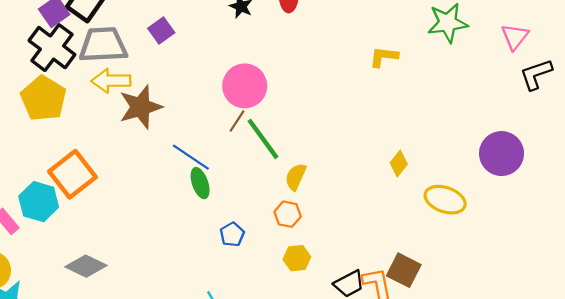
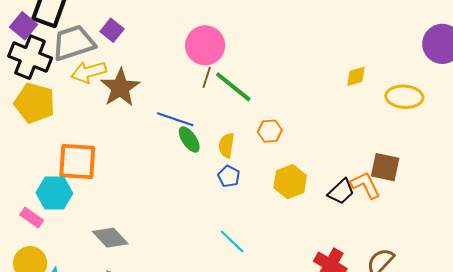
purple square: (161, 31) -> (112, 30), moved
yellow diamond: (399, 163) -> (356, 76), turned 50
orange square: (73, 174) -> (77, 162), turned -33
yellow semicircle: (296, 177) -> (226, 145), moved
orange hexagon: (288, 214) -> (270, 131), moved
yellow hexagon: (297, 258) -> (290, 182), size x1.4
gray diamond: (86, 266) -> (110, 238), turned 36

